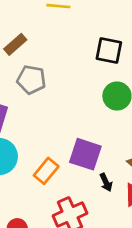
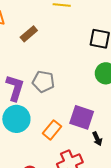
gray pentagon: (31, 80) -> (43, 82), moved

